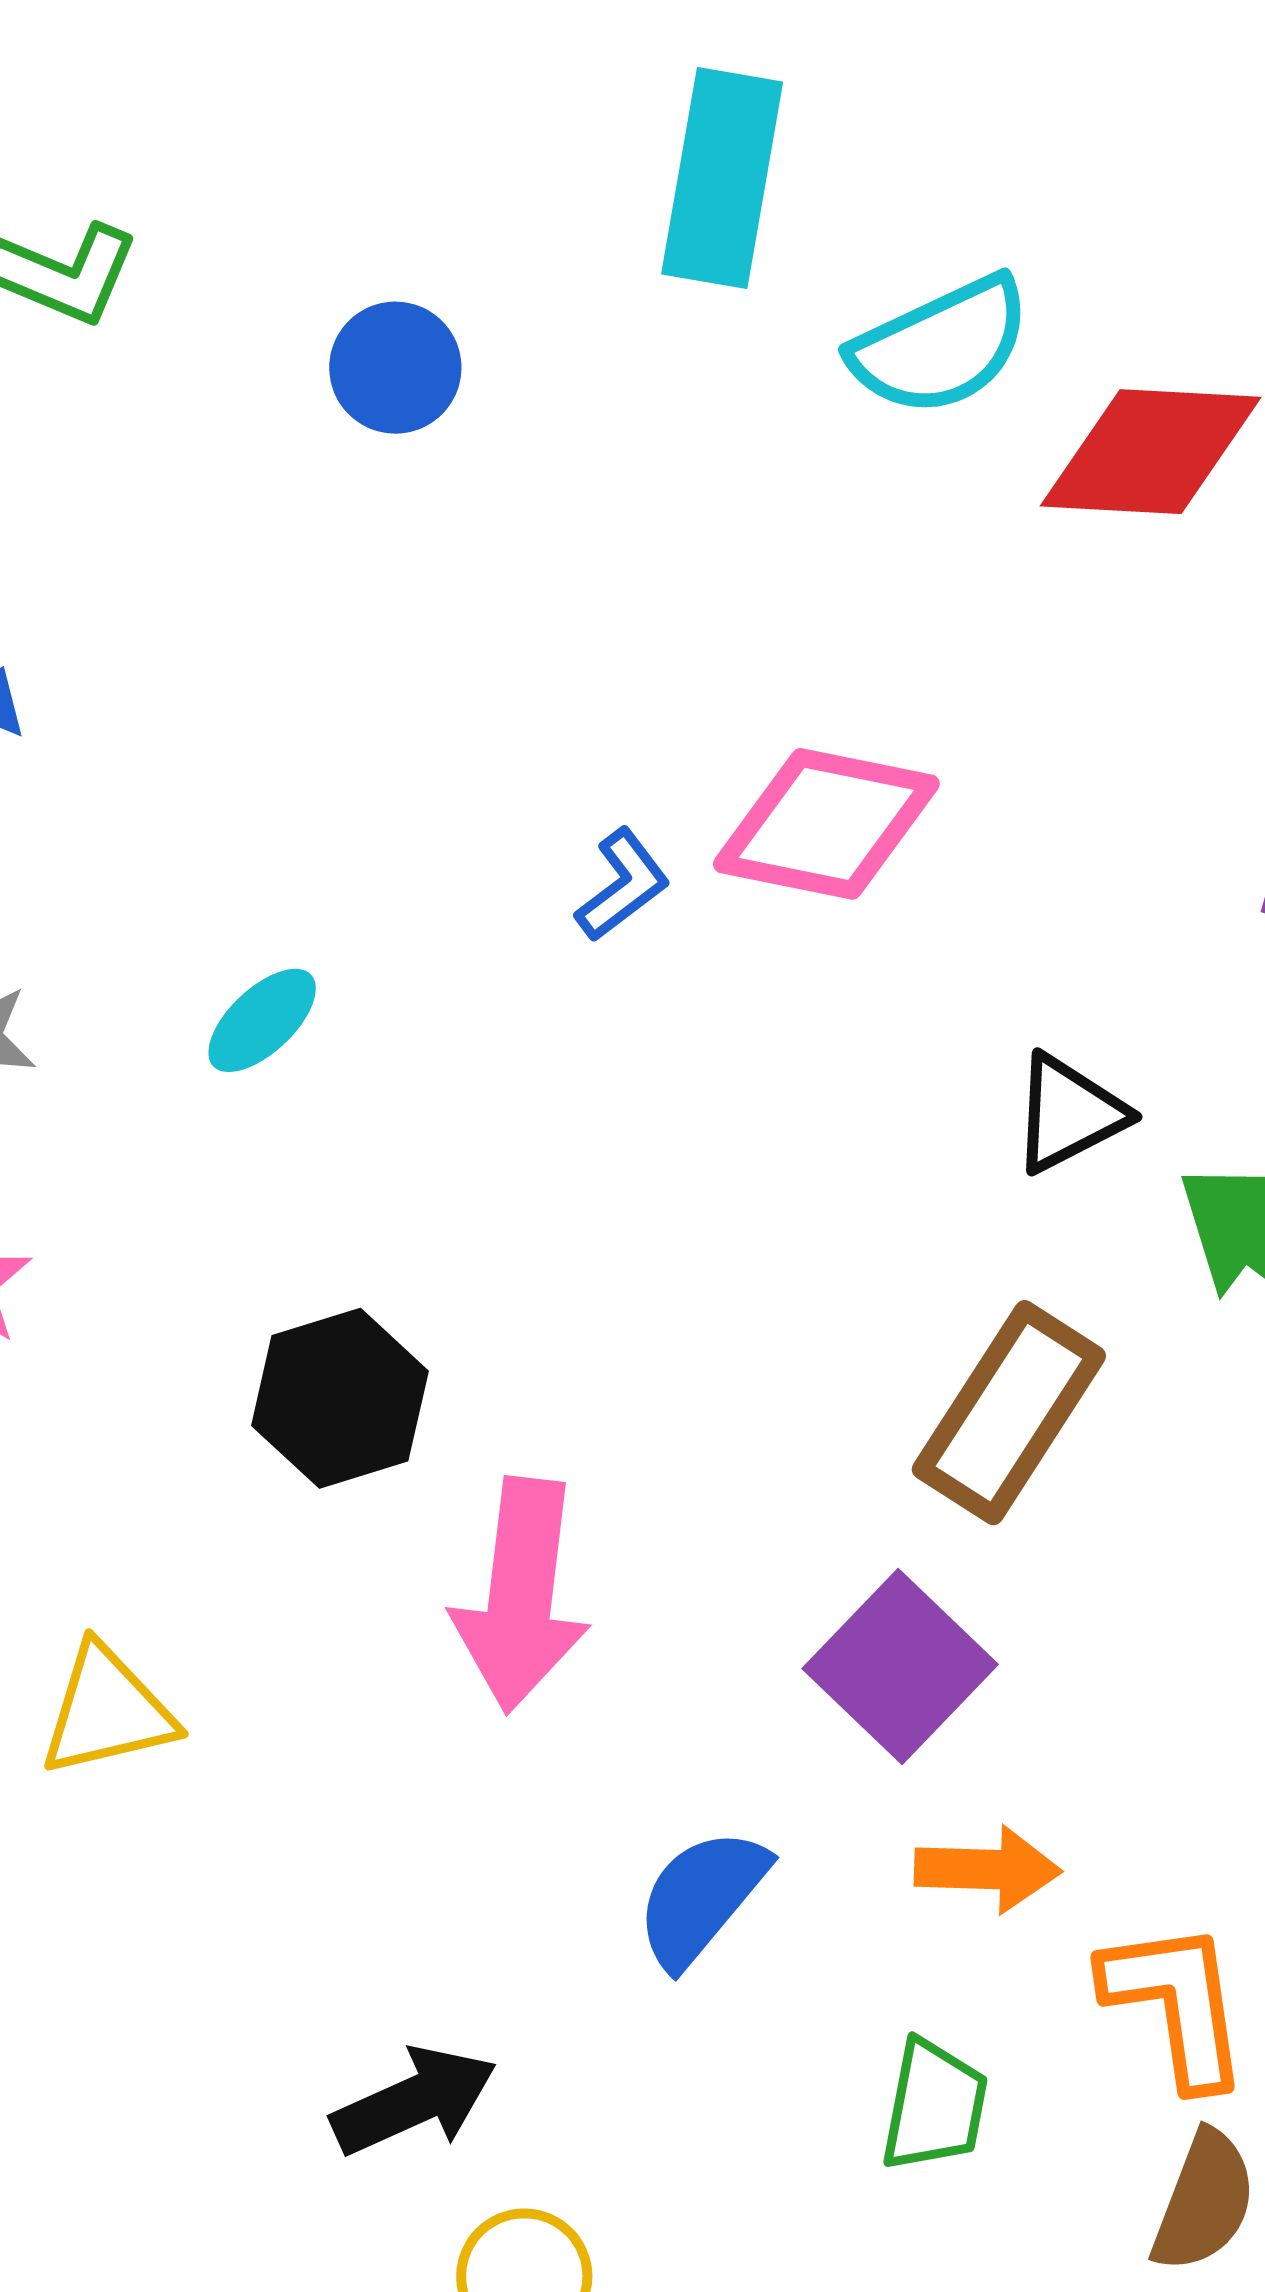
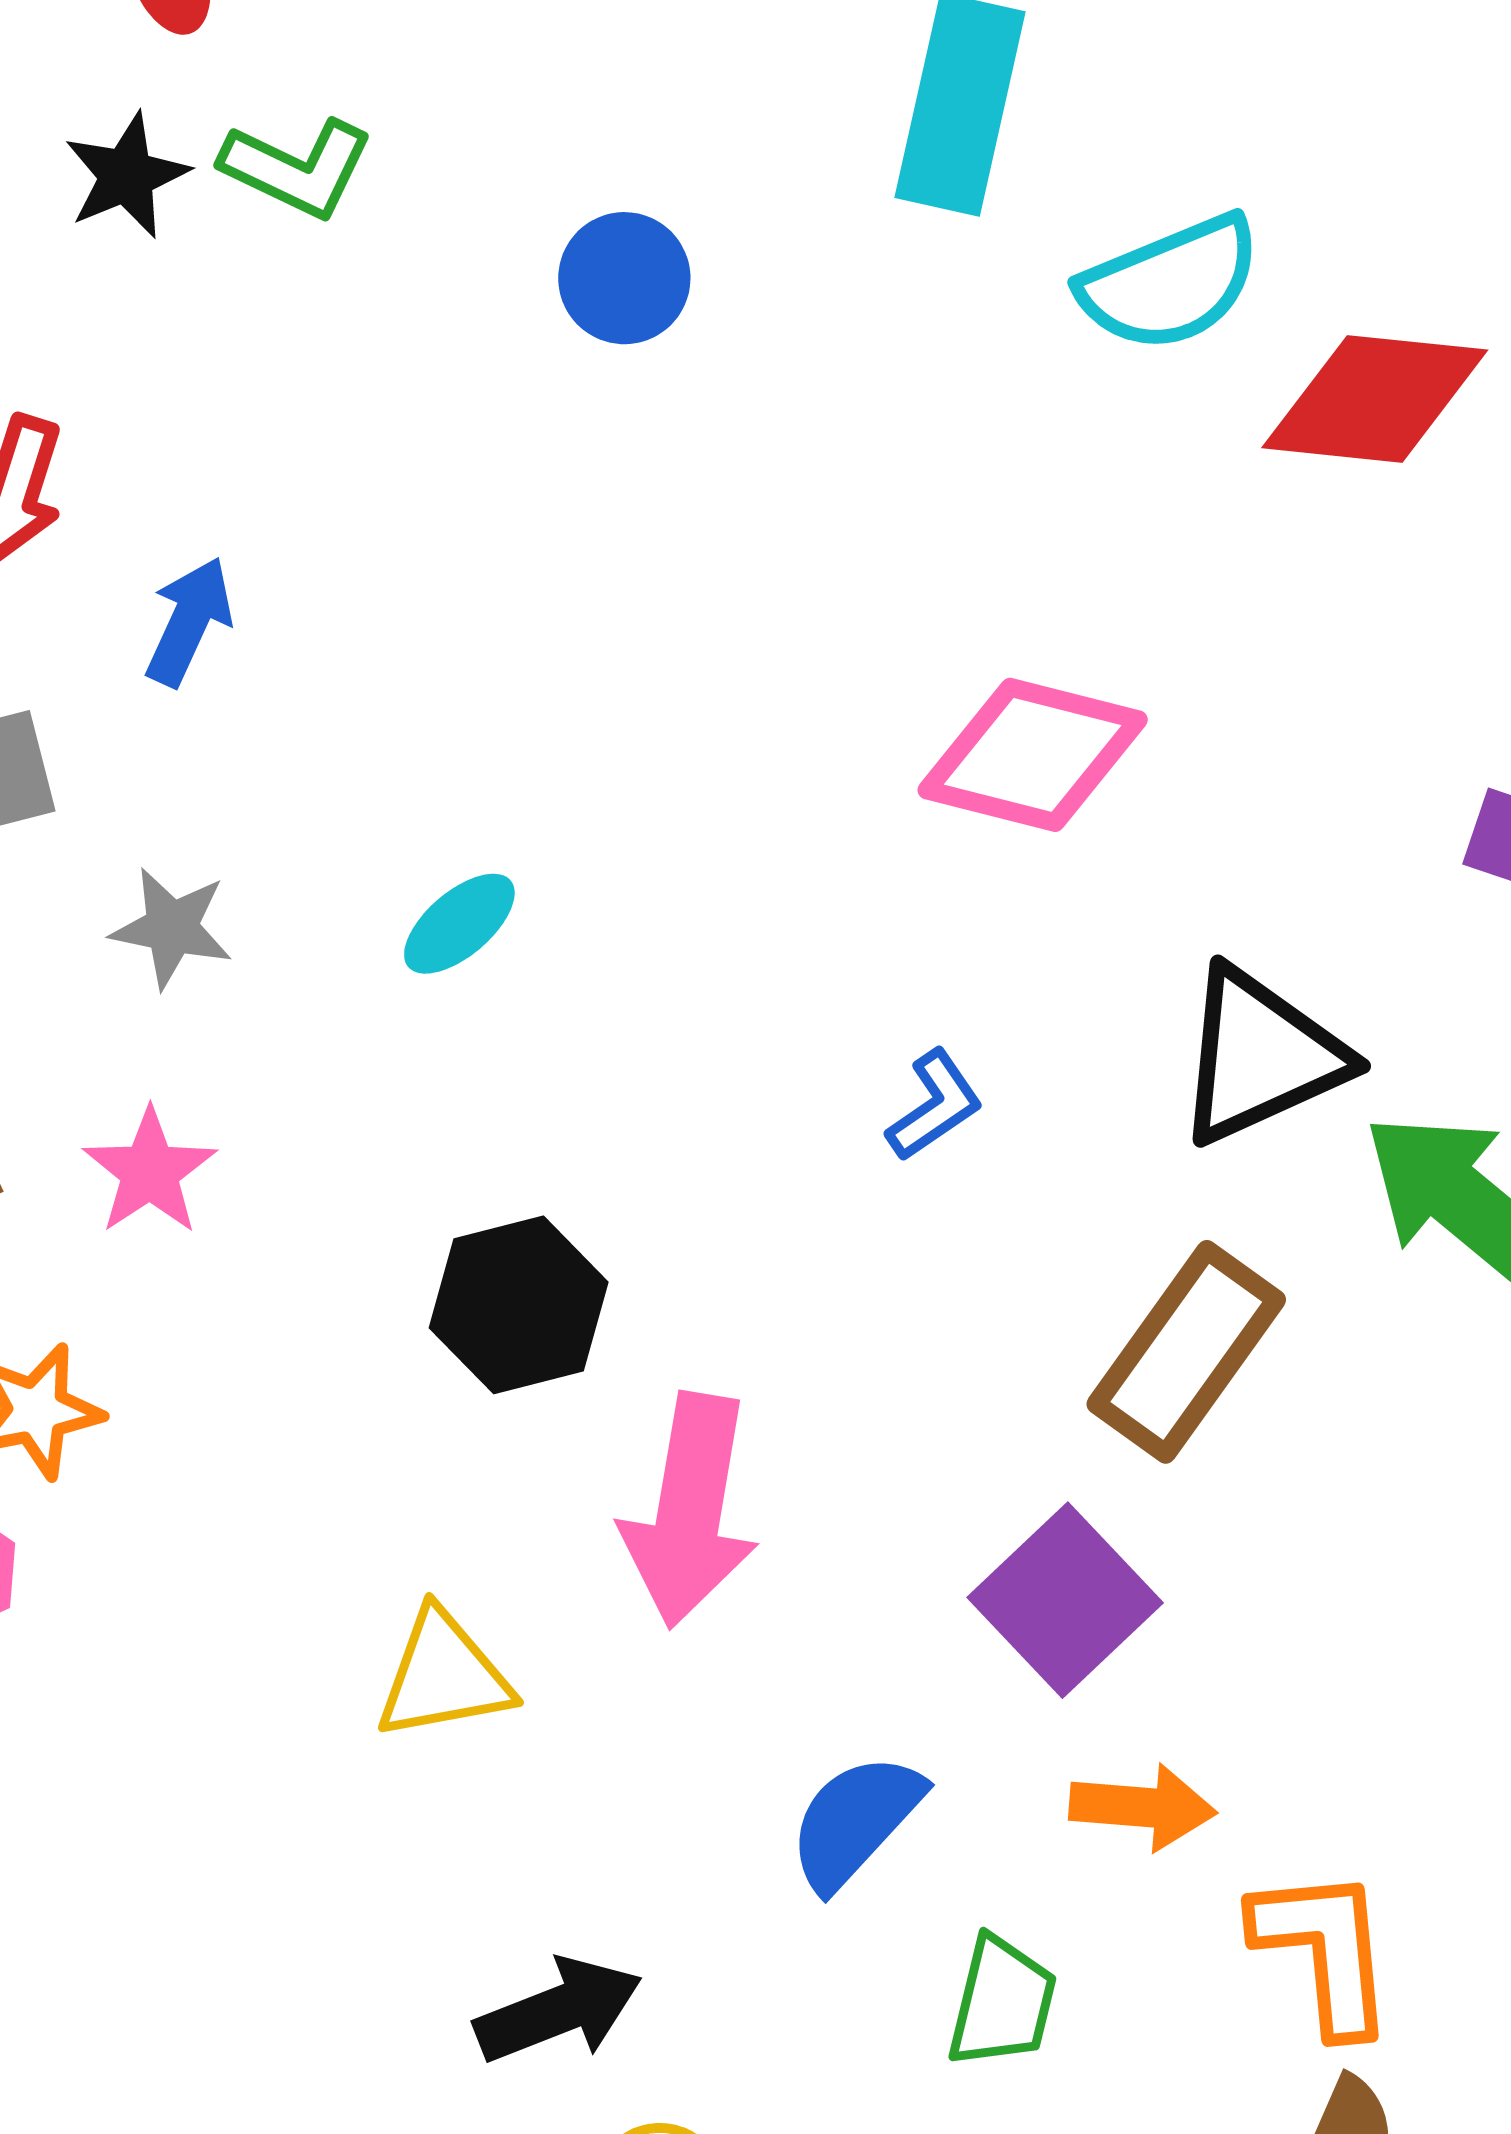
blue L-shape: (623, 885) -> (935, 1105), moved
black triangle: (1069, 1114) -> (1261, 1056), size x1.5
yellow triangle: (107, 1711) -> (444, 1676), moved
green trapezoid: (934, 2106) -> (1002, 2002), moved

